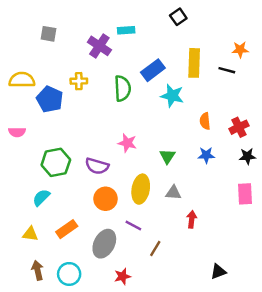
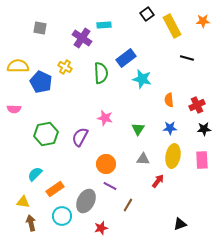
orange star: (240, 50) -> (203, 21), moved
yellow rectangle: (194, 63) -> (172, 26), moved, turned -30
yellow cross: (79, 81) -> (65, 67), turned 32
purple semicircle: (97, 166) -> (80, 137), turned 102
yellow ellipse: (141, 189) -> (173, 156), moved
cyan semicircle: (41, 198) -> (35, 174), moved
orange circle: (106, 199) -> (106, 164), moved
red arrow: (192, 219) -> (158, 181), turned 32
yellow triangle: (30, 234) -> (23, 202), moved
cyan circle: (69, 274) -> (62, 216), moved

